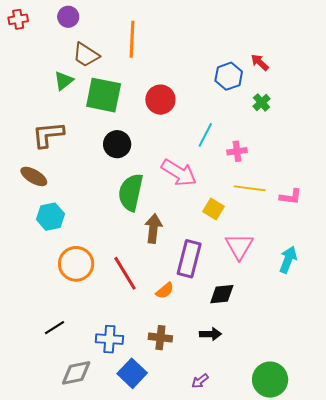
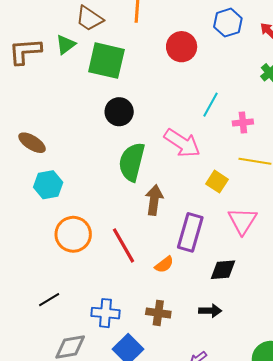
blue hexagon: (229, 76) -> (228, 23), moved
red circle: (160, 100) -> (182, 47), moved
brown L-shape: (48, 135) -> (25, 51), moved

